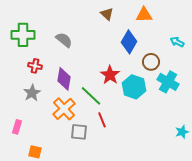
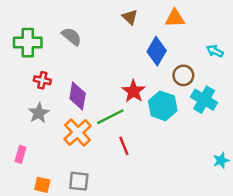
gray semicircle: (64, 40) -> (72, 36), moved
green line: (91, 96) -> (110, 117), turned -70
gray square: (79, 132) -> (79, 181), moved

